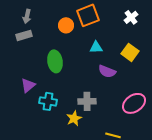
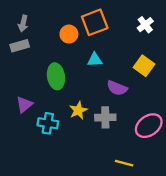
cyan triangle: (96, 47) -> (95, 60), moved
gray cross: (87, 101) -> (105, 117), moved
yellow star: (74, 118) -> (78, 110), moved

